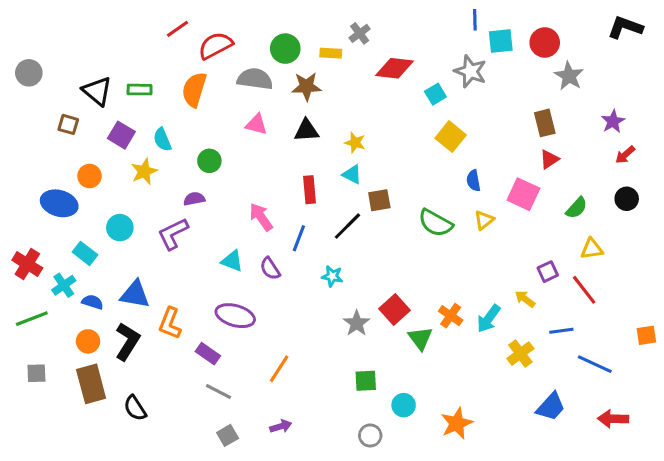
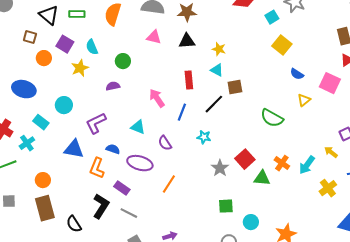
orange circle: (90, 176) -> (44, 58), moved
blue semicircle: (473, 181) -> (297, 74), turned -48
green semicircle: (435, 223) -> (272, 118), moved
purple L-shape: (173, 234) -> (96, 123), moved
purple semicircle: (270, 269) -> (165, 143), moved
blue semicircle: (93, 302) -> (113, 149), moved
green triangle: (420, 338) -> (262, 178), turned -48
black L-shape: (127, 341) -> (101, 206), moved
orange line: (279, 369) -> (169, 184), moved

